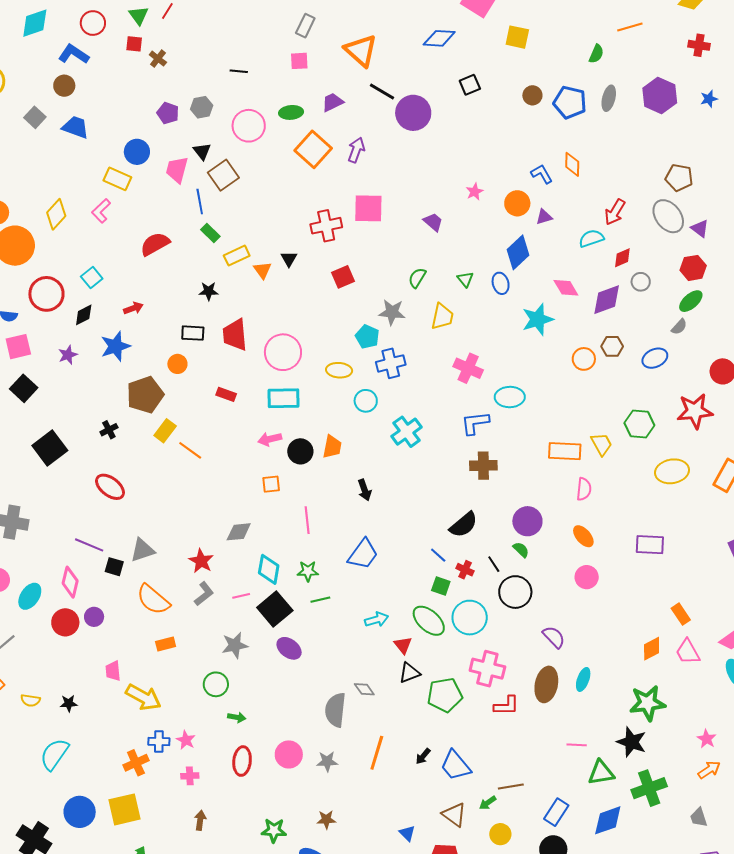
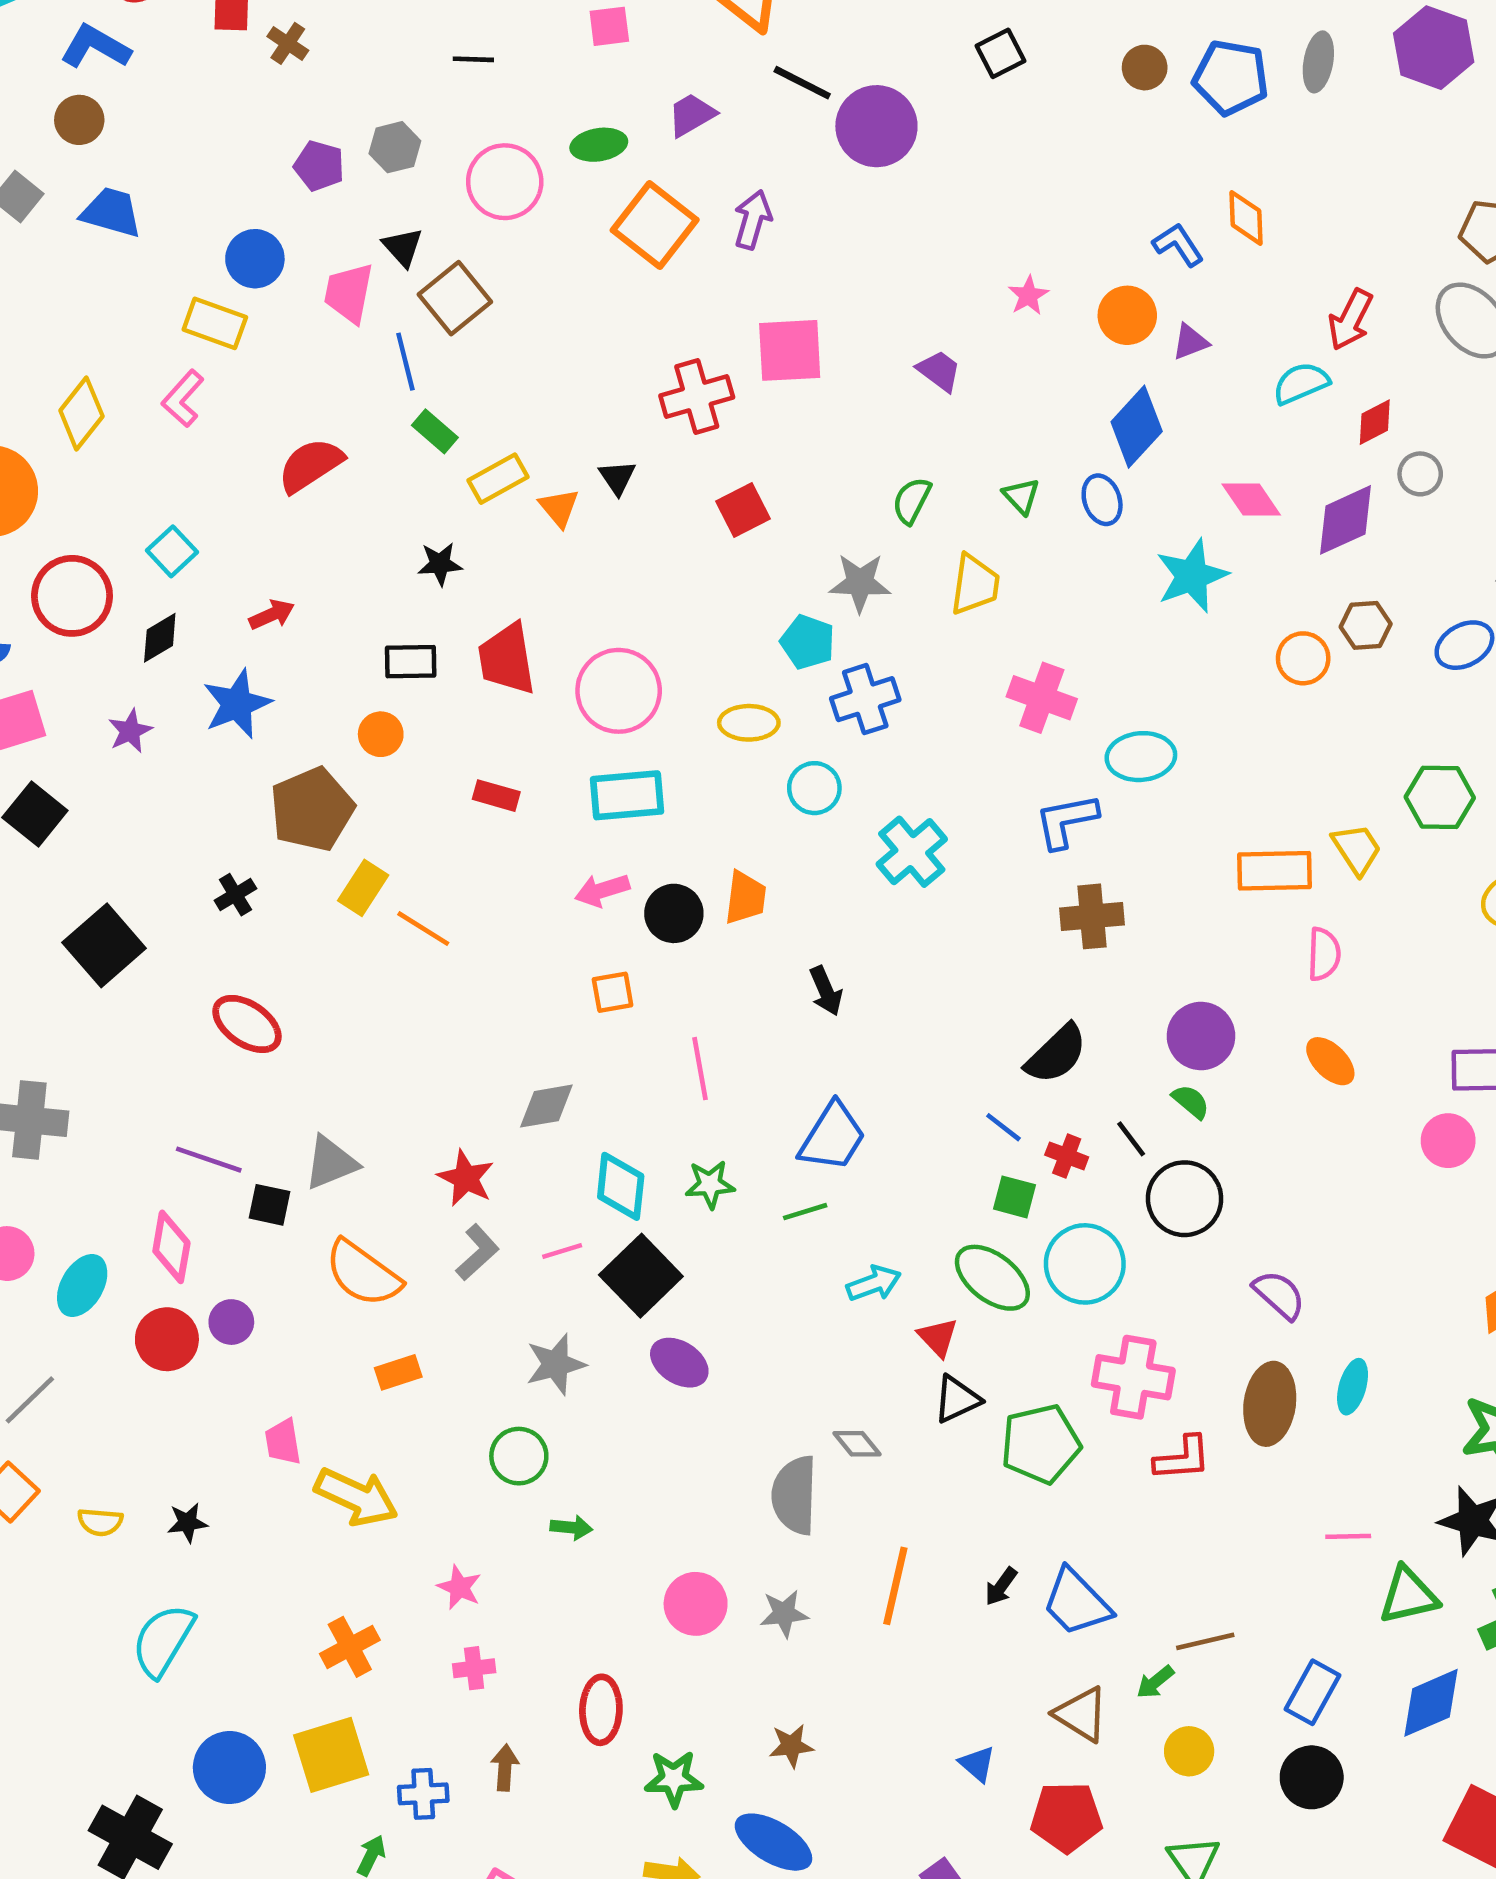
pink circle: (587, 577) -> (1448, 1141), moved
green line: (320, 600) -> (805, 1212), moved
blue cross: (159, 741) -> (423, 1794), moved
red ellipse: (242, 761) -> (601, 1710), moved

